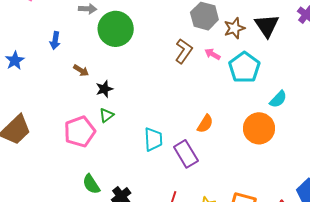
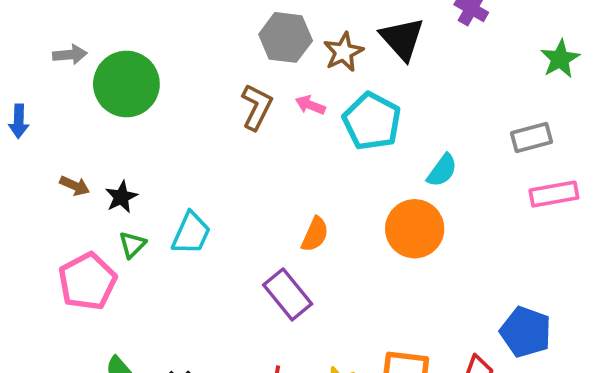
brown arrow: (81, 70) -> (75, 186), moved
cyan trapezoid: (153, 139) -> (191, 233), moved, turned 35

